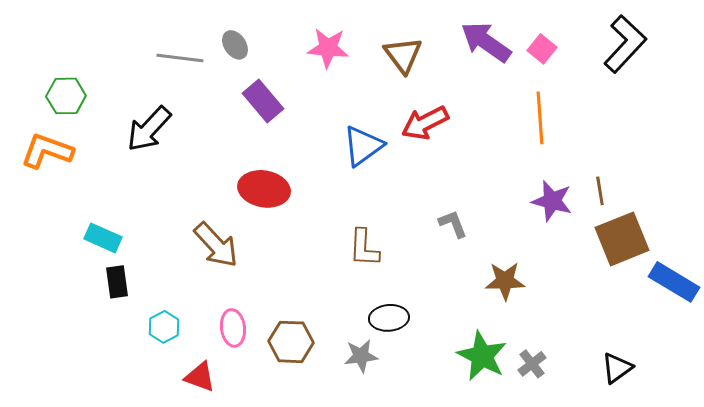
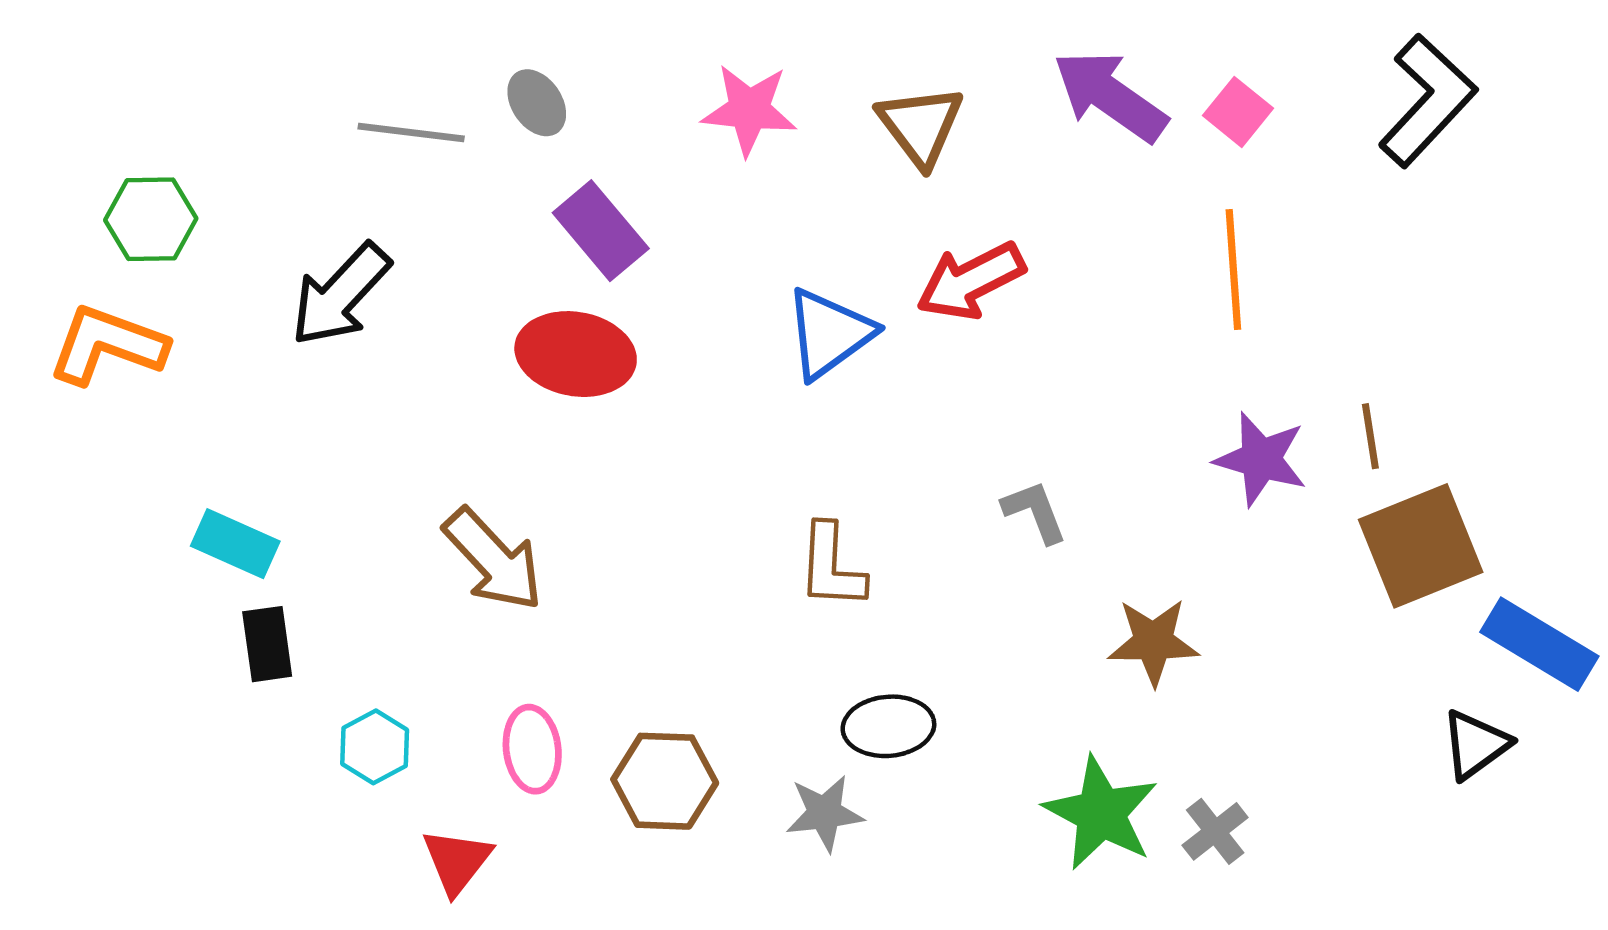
red ellipse: (264, 189) -> (576, 354), moved
black triangle: (617, 368) -> (1475, 745), moved
red triangle: (200, 377) -> (457, 861), turned 48

